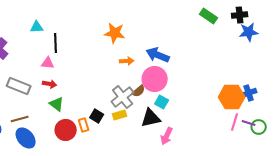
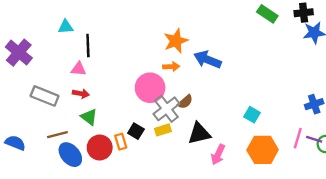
orange star: (115, 33) -> (176, 41), moved, turned -30
pink circle: (155, 79) -> (150, 88), moved
orange hexagon: (232, 97) -> (263, 150), moved
cyan square: (162, 102) -> (252, 115), moved
brown line: (20, 119) -> (57, 135), moved
blue ellipse: (26, 138) -> (70, 155), moved

